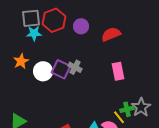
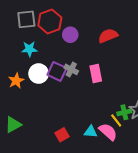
purple circle: (81, 26) -> (70, 35), moved
cyan star: (34, 33) -> (29, 49), moved
orange star: (21, 61) -> (16, 81), moved
pink rectangle: (118, 71) -> (96, 74), moved

